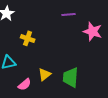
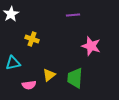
pink star: (93, 31) -> (91, 46), moved
pink semicircle: (25, 84) -> (29, 85), turned 32

